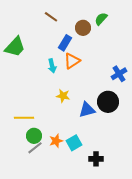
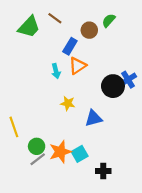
green trapezoid: (15, 47) -> (29, 27), moved
black circle: (108, 102) -> (113, 86), moved
yellow line: (24, 118) -> (14, 127), moved, turned 72
orange star: (56, 141) -> (60, 152), size x1.5

